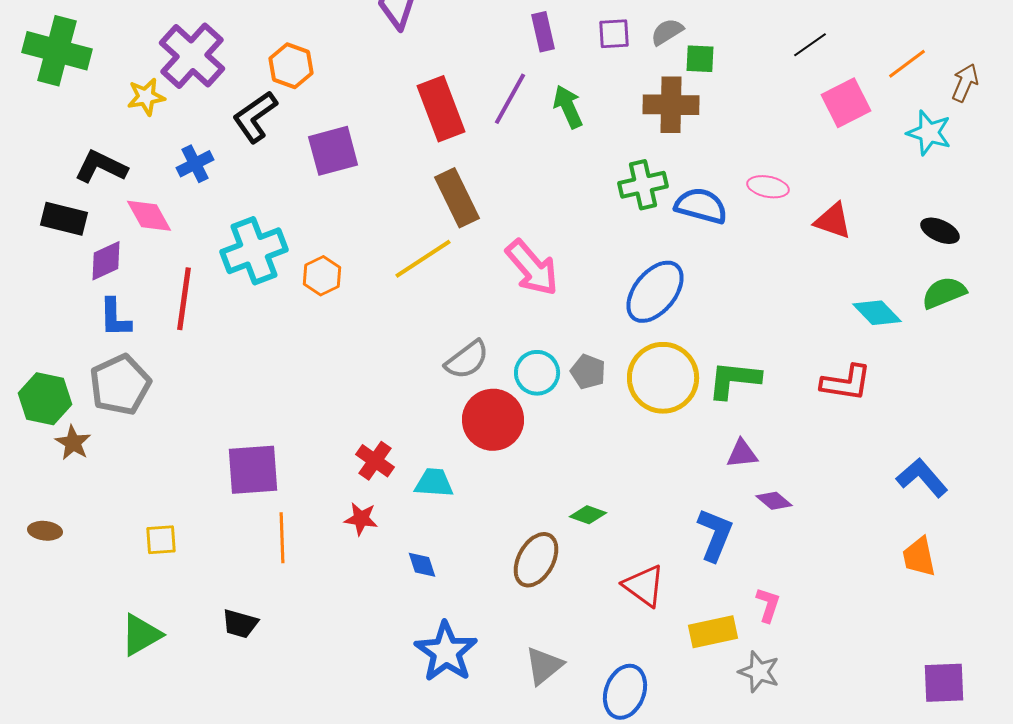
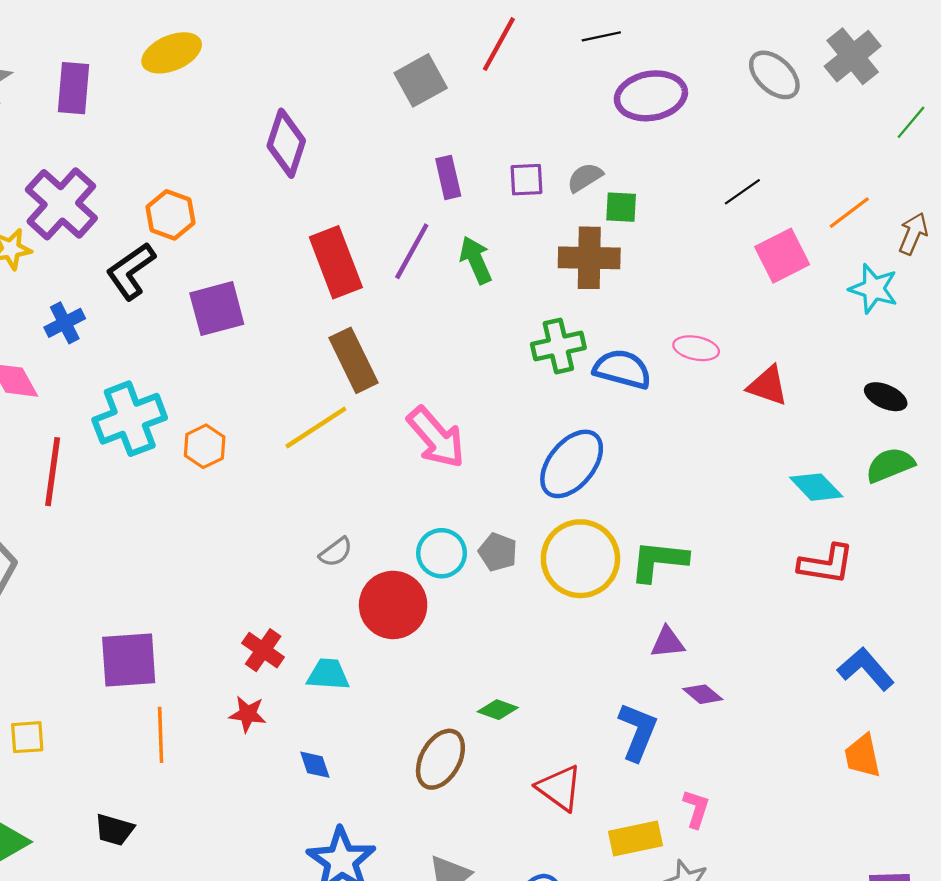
gray semicircle: (467, 360) -> (336, 552), moved, size x0.7
red L-shape: (846, 383) -> (826, 564), moved

